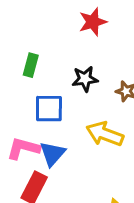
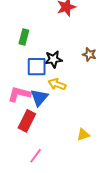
black star: (85, 79) -> (53, 59), moved
yellow arrow: (105, 134) -> (57, 84), moved, size x0.7

